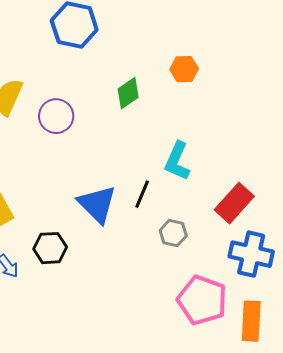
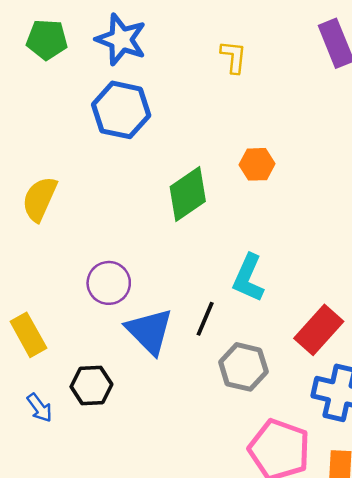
green diamond: (128, 93) -> (188, 194), size x1.4
purple circle: (56, 116) -> (109, 283), moved
gray hexagon: (173, 233) -> (243, 367), size x1.4

